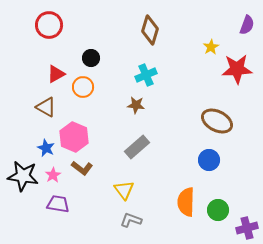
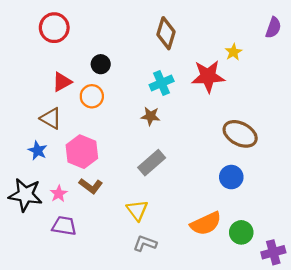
red star: (237, 69) -> (208, 76), moved
blue star: (46, 148) -> (38, 150), moved
orange semicircle: (186, 202) -> (206, 224), turned -116

